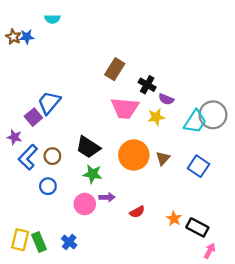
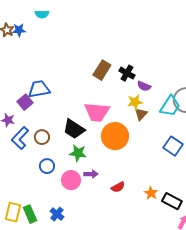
brown rectangle: (115, 69) -> (102, 70), moved
blue trapezoid: (49, 103) -> (39, 89), turned 40
pink trapezoid: (125, 108) -> (97, 112), moved
brown triangle: (163, 158) -> (141, 114), moved
blue circle: (48, 186) -> (47, 166), moved

